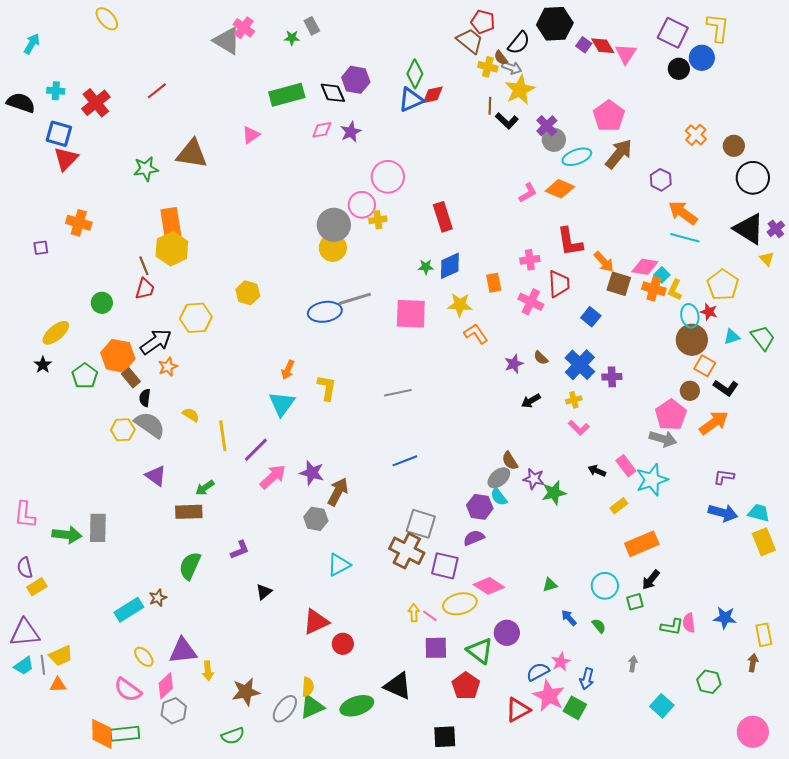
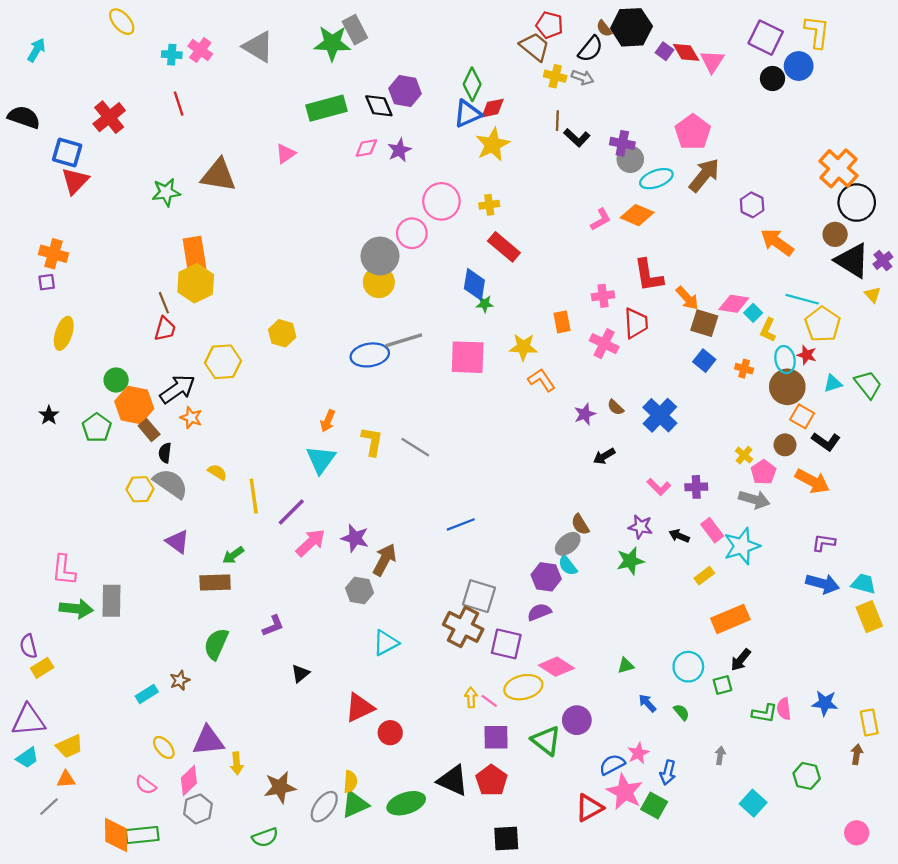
gray rectangle: (312, 26) -> (355, 30), size x1.4
pink cross: (244, 28) -> (200, 50), moved
green star: (292, 38) -> (332, 43), size x2.0
brown semicircle: (501, 58) -> (604, 28), moved
yellow star: (520, 90) -> (493, 144), moved
cyan cross: (56, 91) -> (172, 55), moved
red line: (157, 91) -> (179, 104), turned -70
purple cross: (547, 126) -> (622, 143), turned -35
orange cross: (696, 135) -> (838, 168), moved, size x1.6
brown circle: (734, 146) -> (835, 234), moved
red rectangle: (443, 217) -> (504, 247), turned -32
yellow cross: (378, 220) -> (489, 205), moved
orange cross: (79, 223) -> (53, 254), moved
cyan line: (685, 238) -> (802, 299), moved
blue diamond: (450, 266) -> (474, 284), moved, turned -56
orange cross: (654, 289) -> (744, 369), moved, size x0.7
green circle: (102, 303) -> (116, 380), moved
blue square: (591, 317) -> (704, 361), moved
yellow ellipse: (56, 333) -> (64, 333), moved, turned -32
orange star: (168, 367) -> (191, 418), turned -30
purple cross: (612, 377) -> (696, 487), moved
gray line: (398, 393) -> (415, 447), moved, turned 44
yellow cross: (574, 400) -> (744, 455), moved, turned -35
pink pentagon: (671, 415) -> (763, 472), size x0.7
orange arrow: (714, 423) -> (812, 481), turned 64
purple star: (534, 479) -> (641, 527), moved
pink L-shape: (25, 515) -> (64, 570), moved
cyan rectangle: (129, 610) -> (147, 694), size x0.7
gray line: (43, 665) -> (49, 807), moved, turned 54
red pentagon: (466, 686) -> (491, 780), moved
pink semicircle: (128, 690) -> (146, 785), size x0.7
pink circle: (753, 732) -> (857, 833), size x0.7

